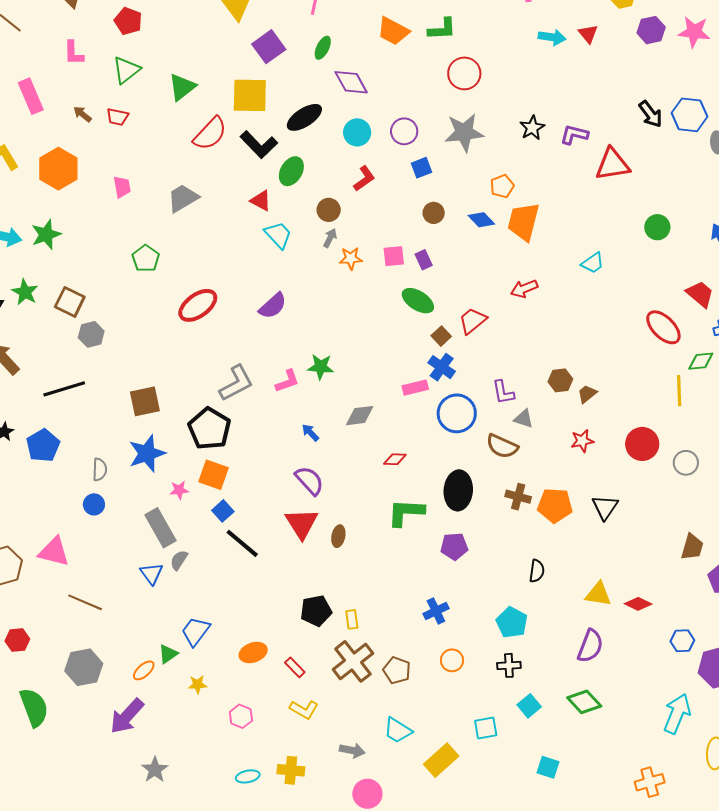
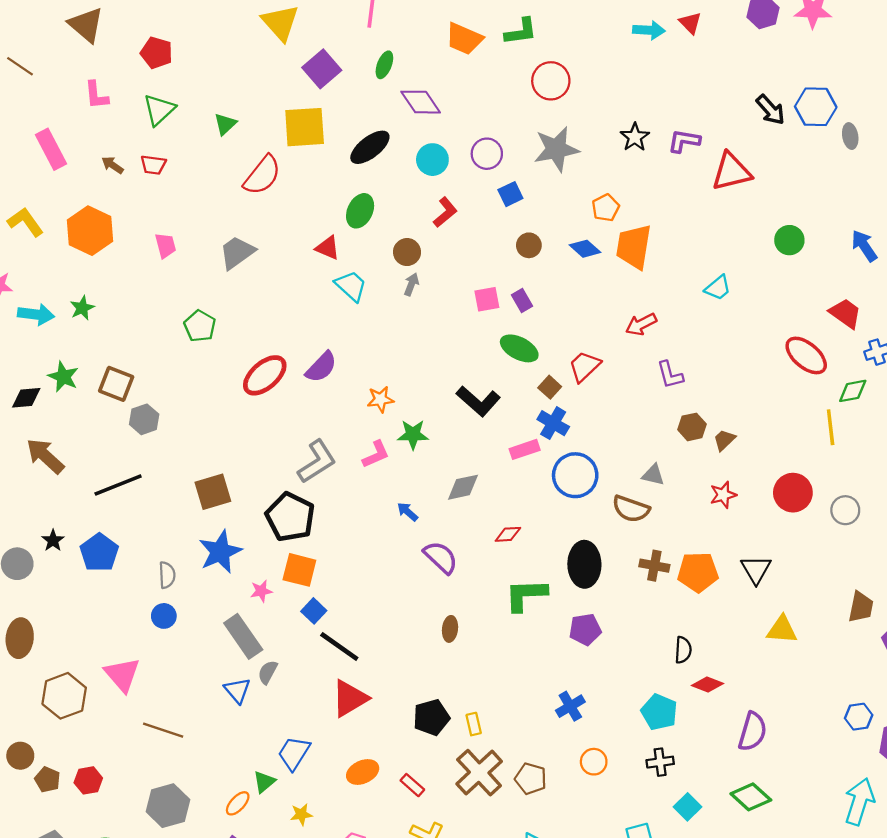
green triangle: (182, 87) -> (225, 124), size x0.7
black L-shape: (259, 145) -> (478, 401), moved
green star: (46, 234) -> (82, 308), size x0.7
orange star: (351, 258) -> (380, 399), moved
purple semicircle: (273, 306) -> (321, 367), moved
purple L-shape: (503, 392) -> (670, 375), moved
purple semicircle: (309, 481) -> (441, 557), moved
red triangle: (302, 523) -> (350, 698), moved, turned 36
pink triangle: (54, 552) -> (122, 675), turned 40
yellow triangle: (598, 594) -> (782, 630), moved
red diamond: (638, 604) -> (707, 684), moved

